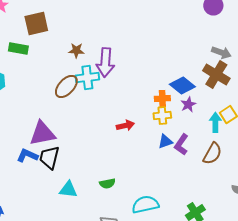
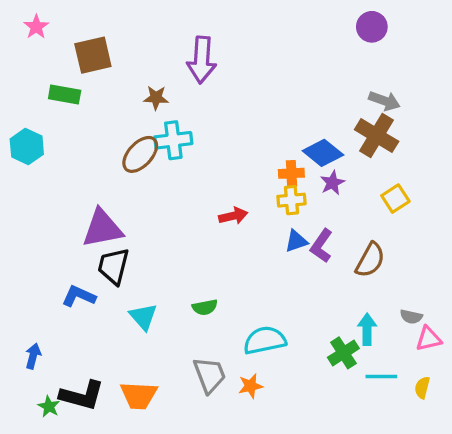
purple arrow: (105, 62) -> (202, 60), moved
cyan arrow: (215, 122) -> (367, 329), moved
blue L-shape: (27, 155) -> (79, 296), moved
cyan triangle: (68, 189) -> (143, 317), turned 42

